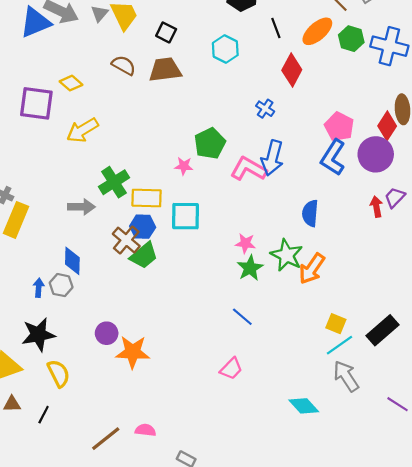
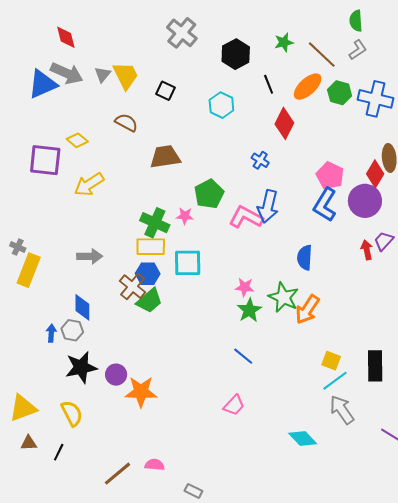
brown trapezoid: (165, 70) -> (165, 157), moved
green cross: (114, 182) -> (155, 223), moved, turned -32
black rectangle: (383, 330) -> (375, 366), turned -48
black star: (38, 335) -> (81, 367), moved

